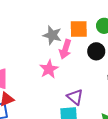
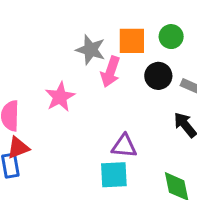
pink star: (49, 69) -> (60, 97), moved
purple triangle: (75, 97) -> (124, 146), turned -36

